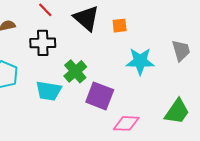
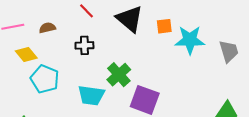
black cross: (43, 43) -> (84, 45), size x0.7
cyan star: (140, 61) -> (190, 40), moved

